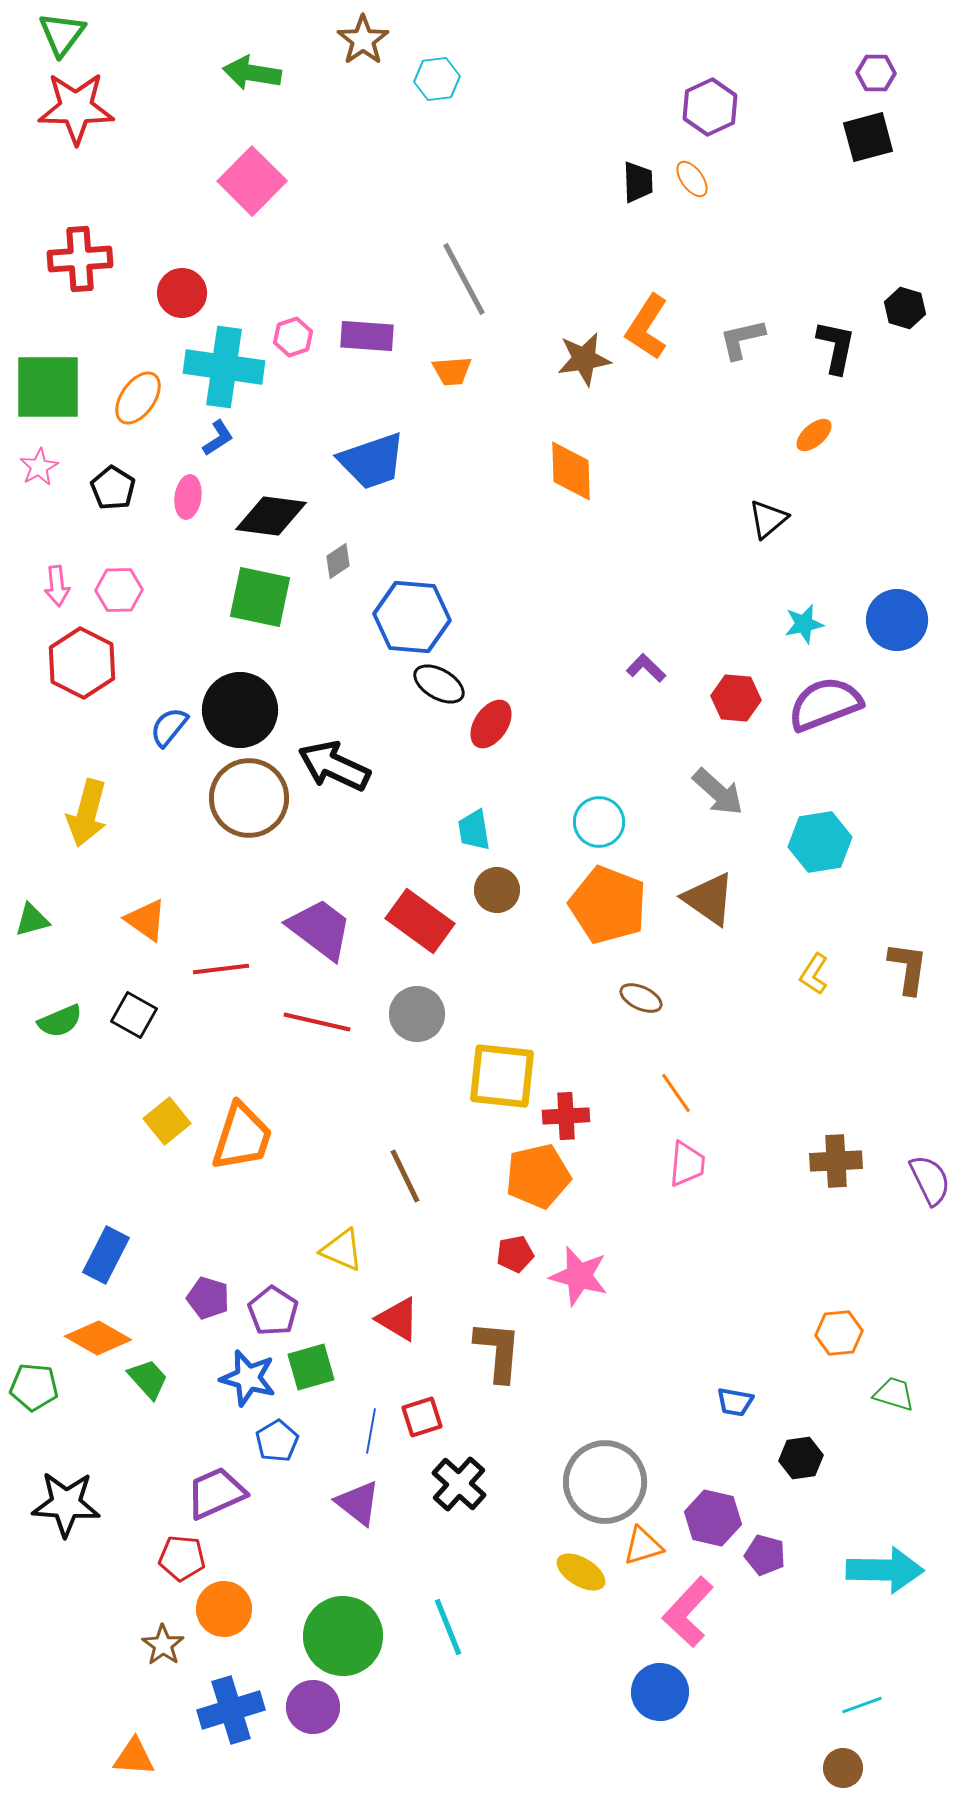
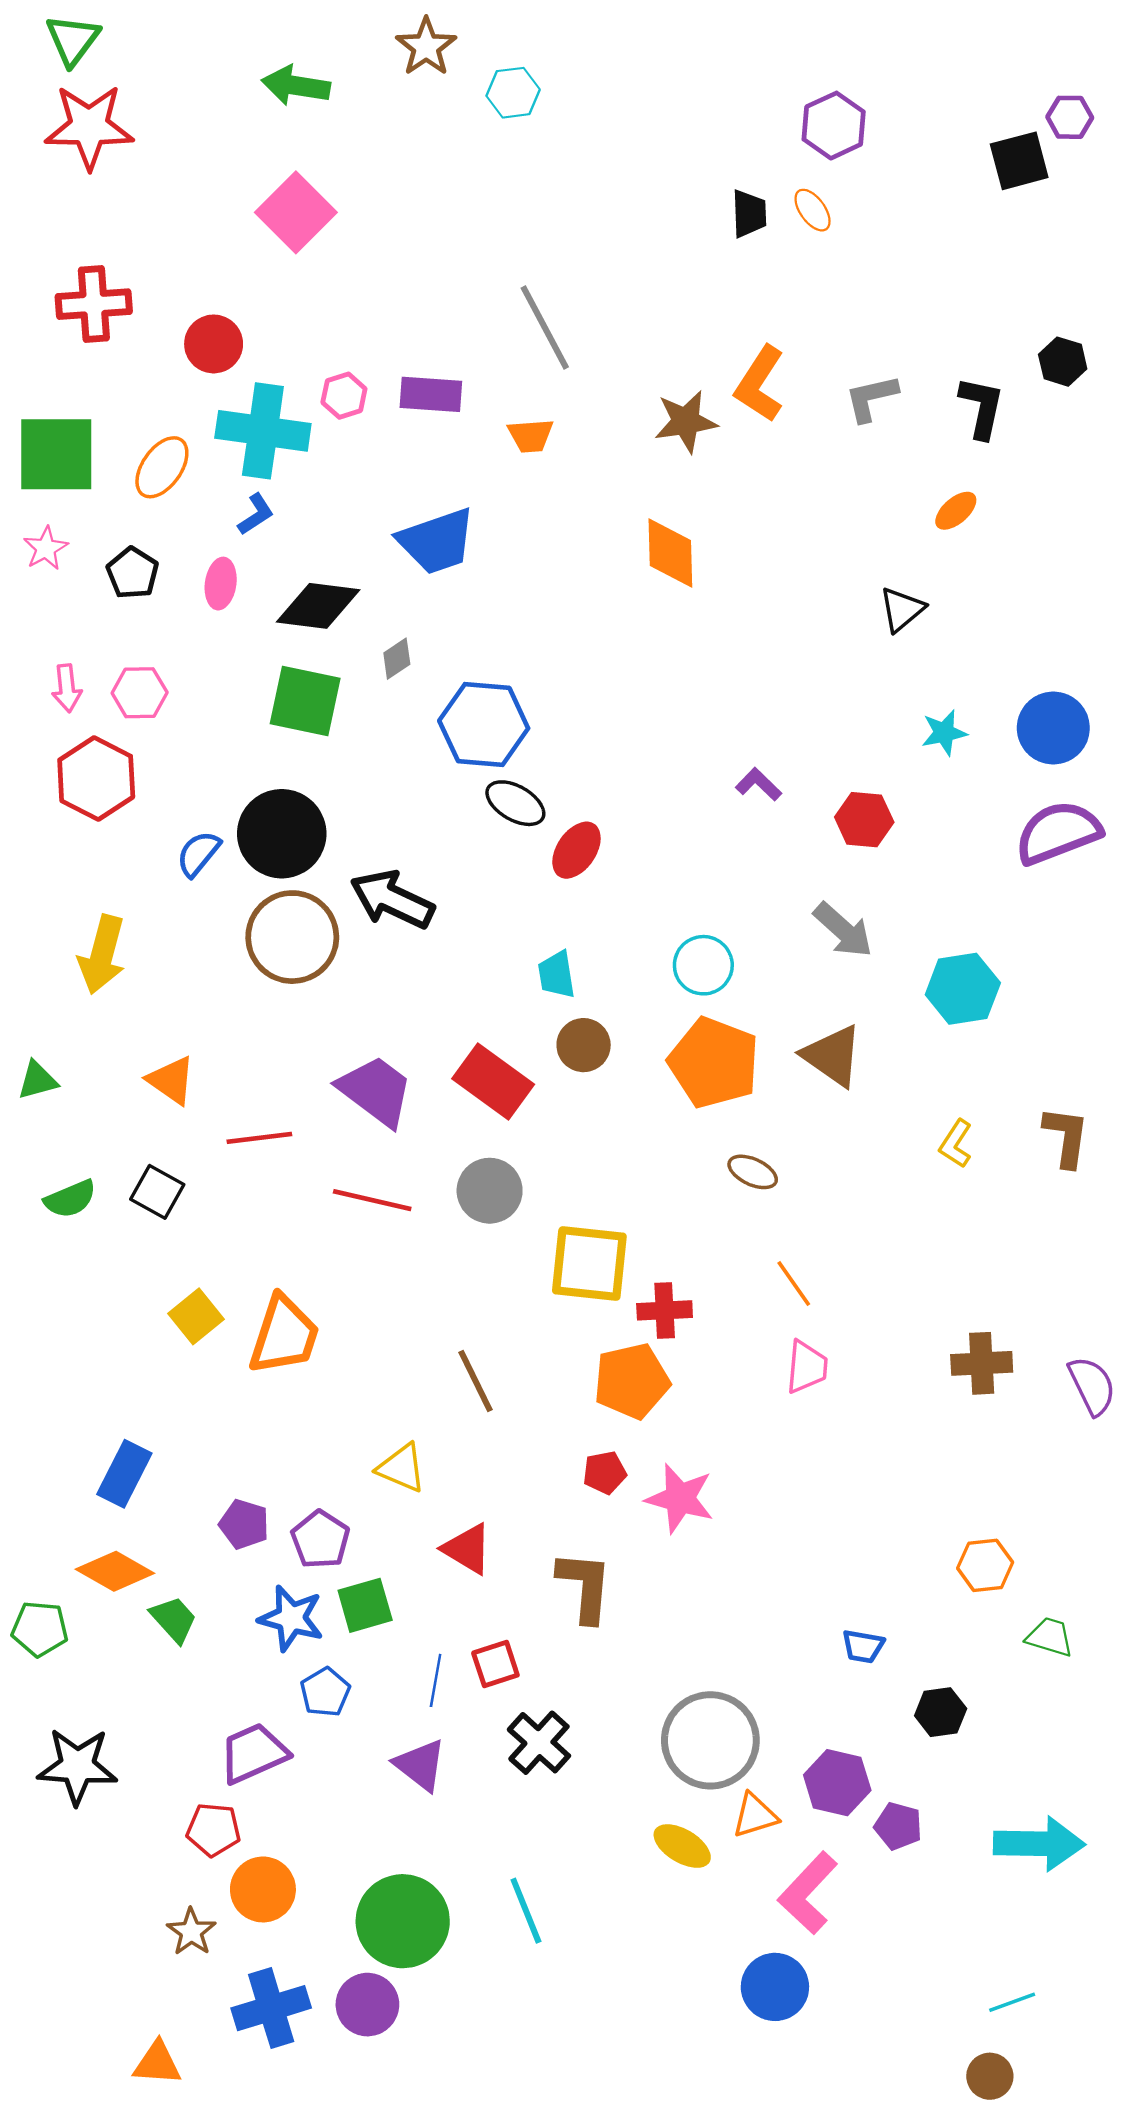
purple hexagon: (876, 73) -> (1070, 117), moved
purple semicircle: (825, 704) -> (1058, 833), moved

